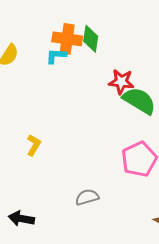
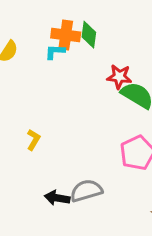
gray semicircle: (87, 197) -> (86, 191), size x1.4
black arrow: (21, 219) -> (57, 198), moved

